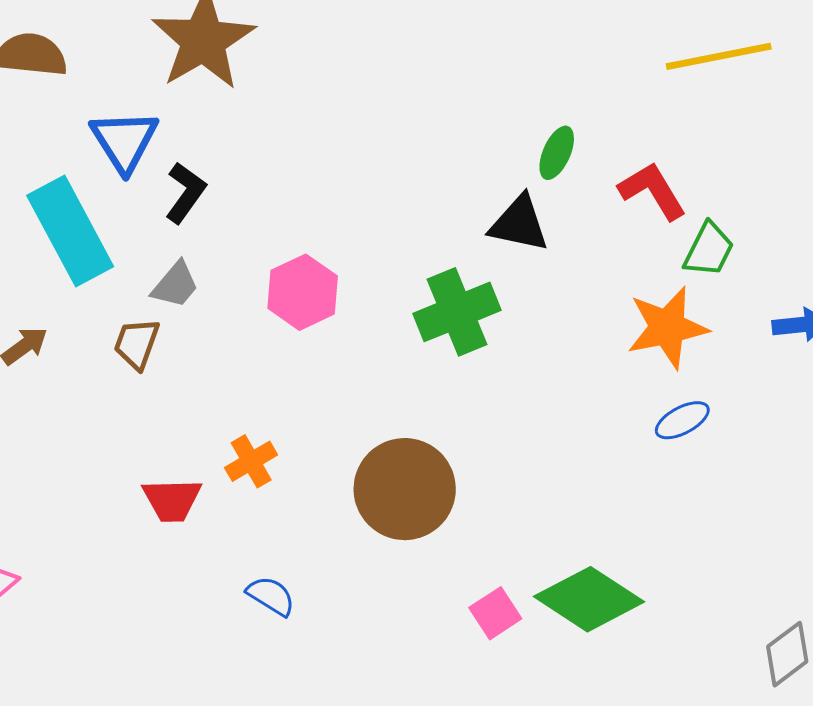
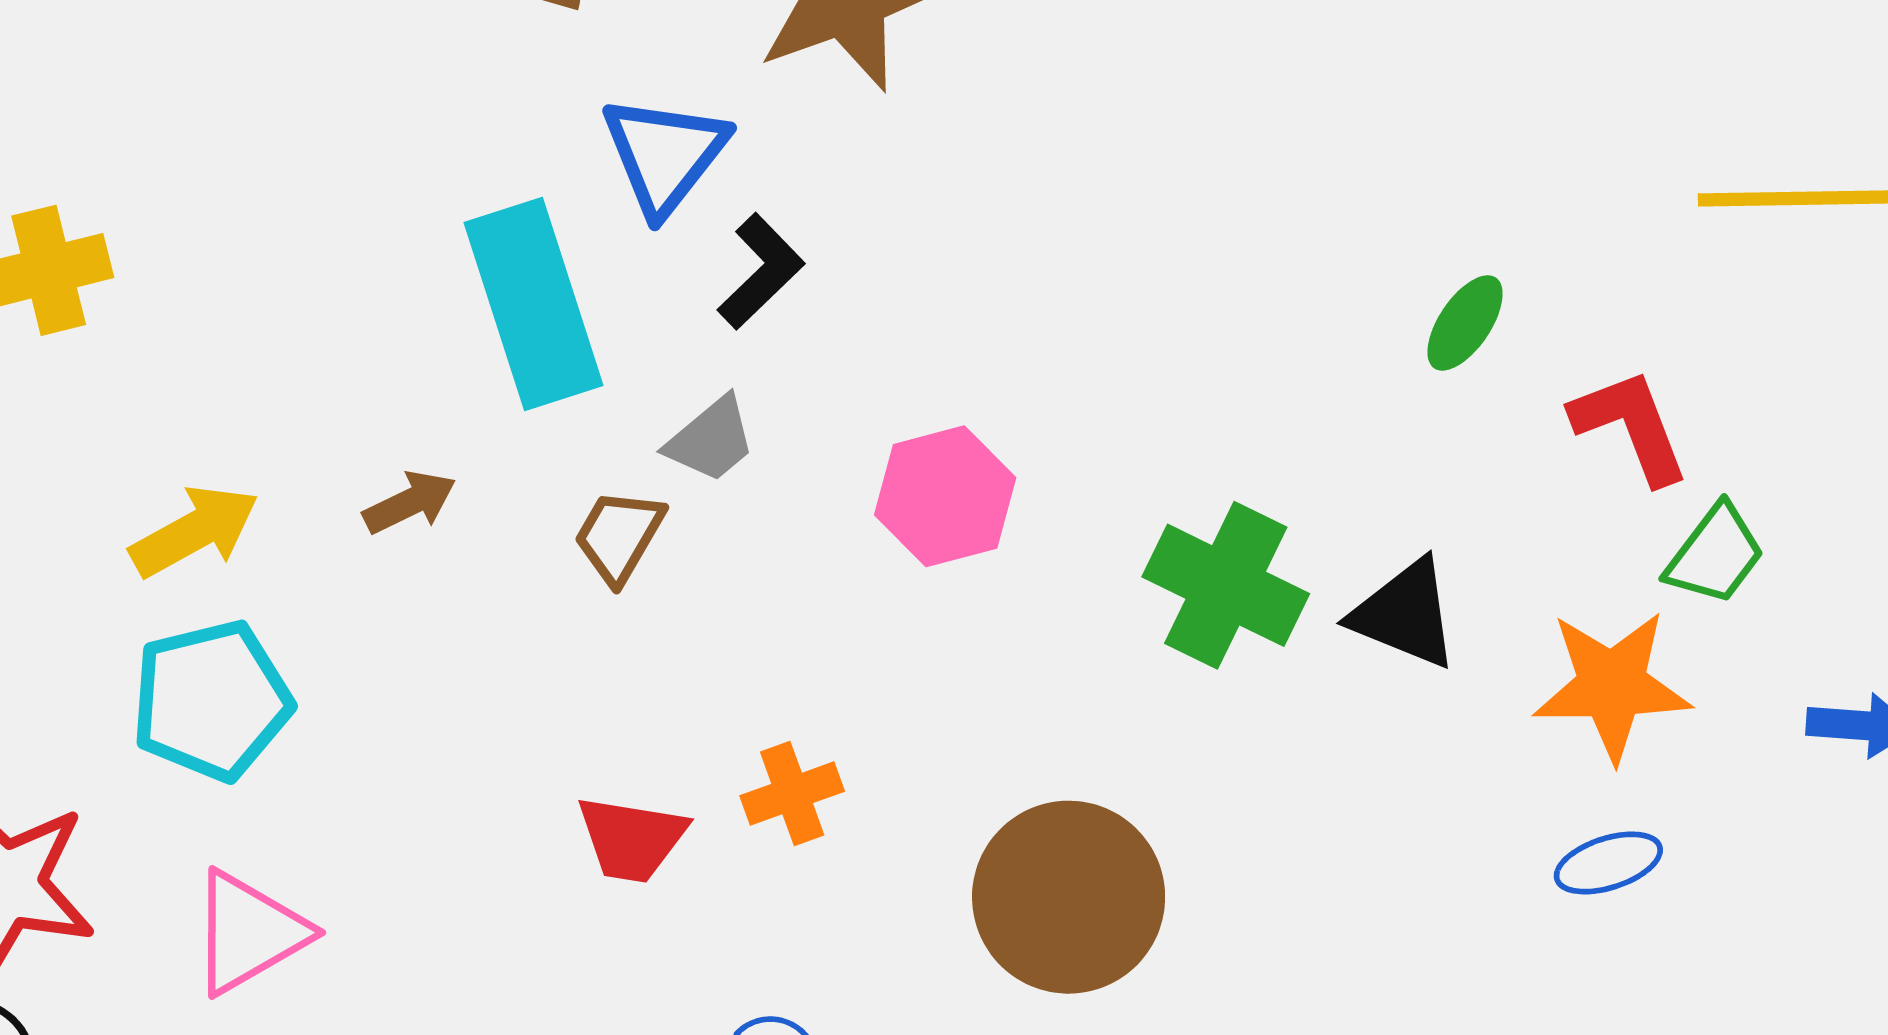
black triangle: (519, 224) -> (1405, 614), moved
green cross: (457, 312) -> (1226, 585), turned 38

